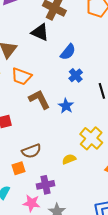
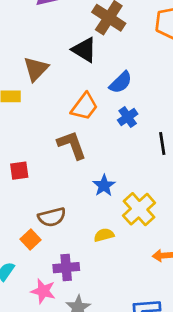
orange trapezoid: (22, 76) -> (84, 106), moved, turned -80
blue star: (66, 106) -> (104, 186), moved
orange square: (18, 168) -> (30, 239), turned -32

